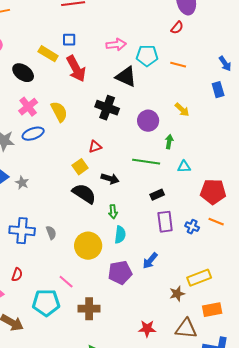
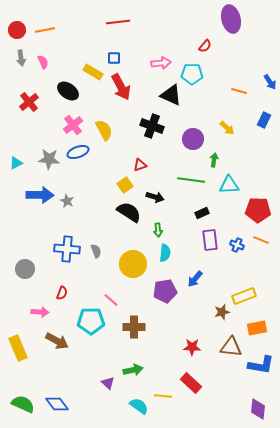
red semicircle: (177, 28) -> (205, 46), moved
orange line: (178, 65) -> (239, 91), moved
blue rectangle: (218, 90) -> (264, 120), moved, turned 42
cyan triangle: (184, 167) -> (229, 185), size x1.5

